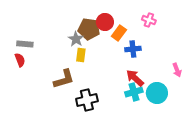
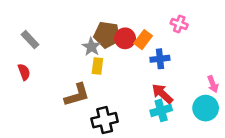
red circle: (105, 22) -> (125, 38), moved
gray rectangle: (25, 44) -> (30, 40), moved, turned 42
cyan circle: (157, 93) -> (206, 108), moved

